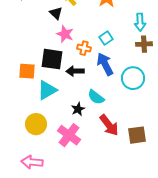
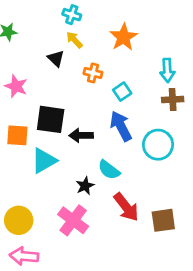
pink star: (65, 34) -> (16, 86), moved
orange cross: (84, 48) -> (93, 73), moved
yellow circle: (36, 124) -> (19, 220), moved

